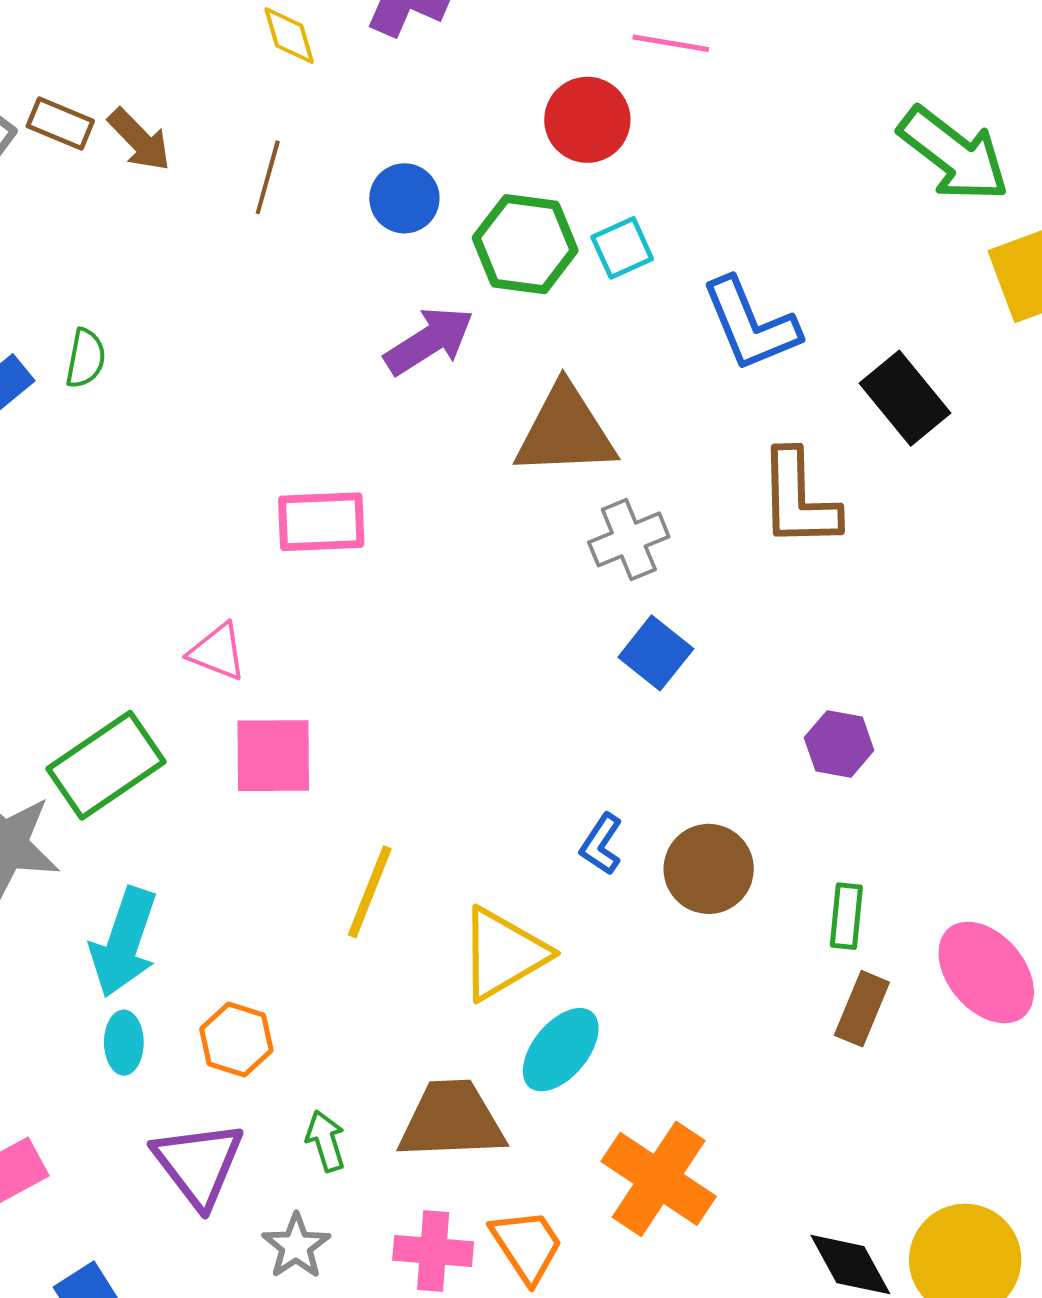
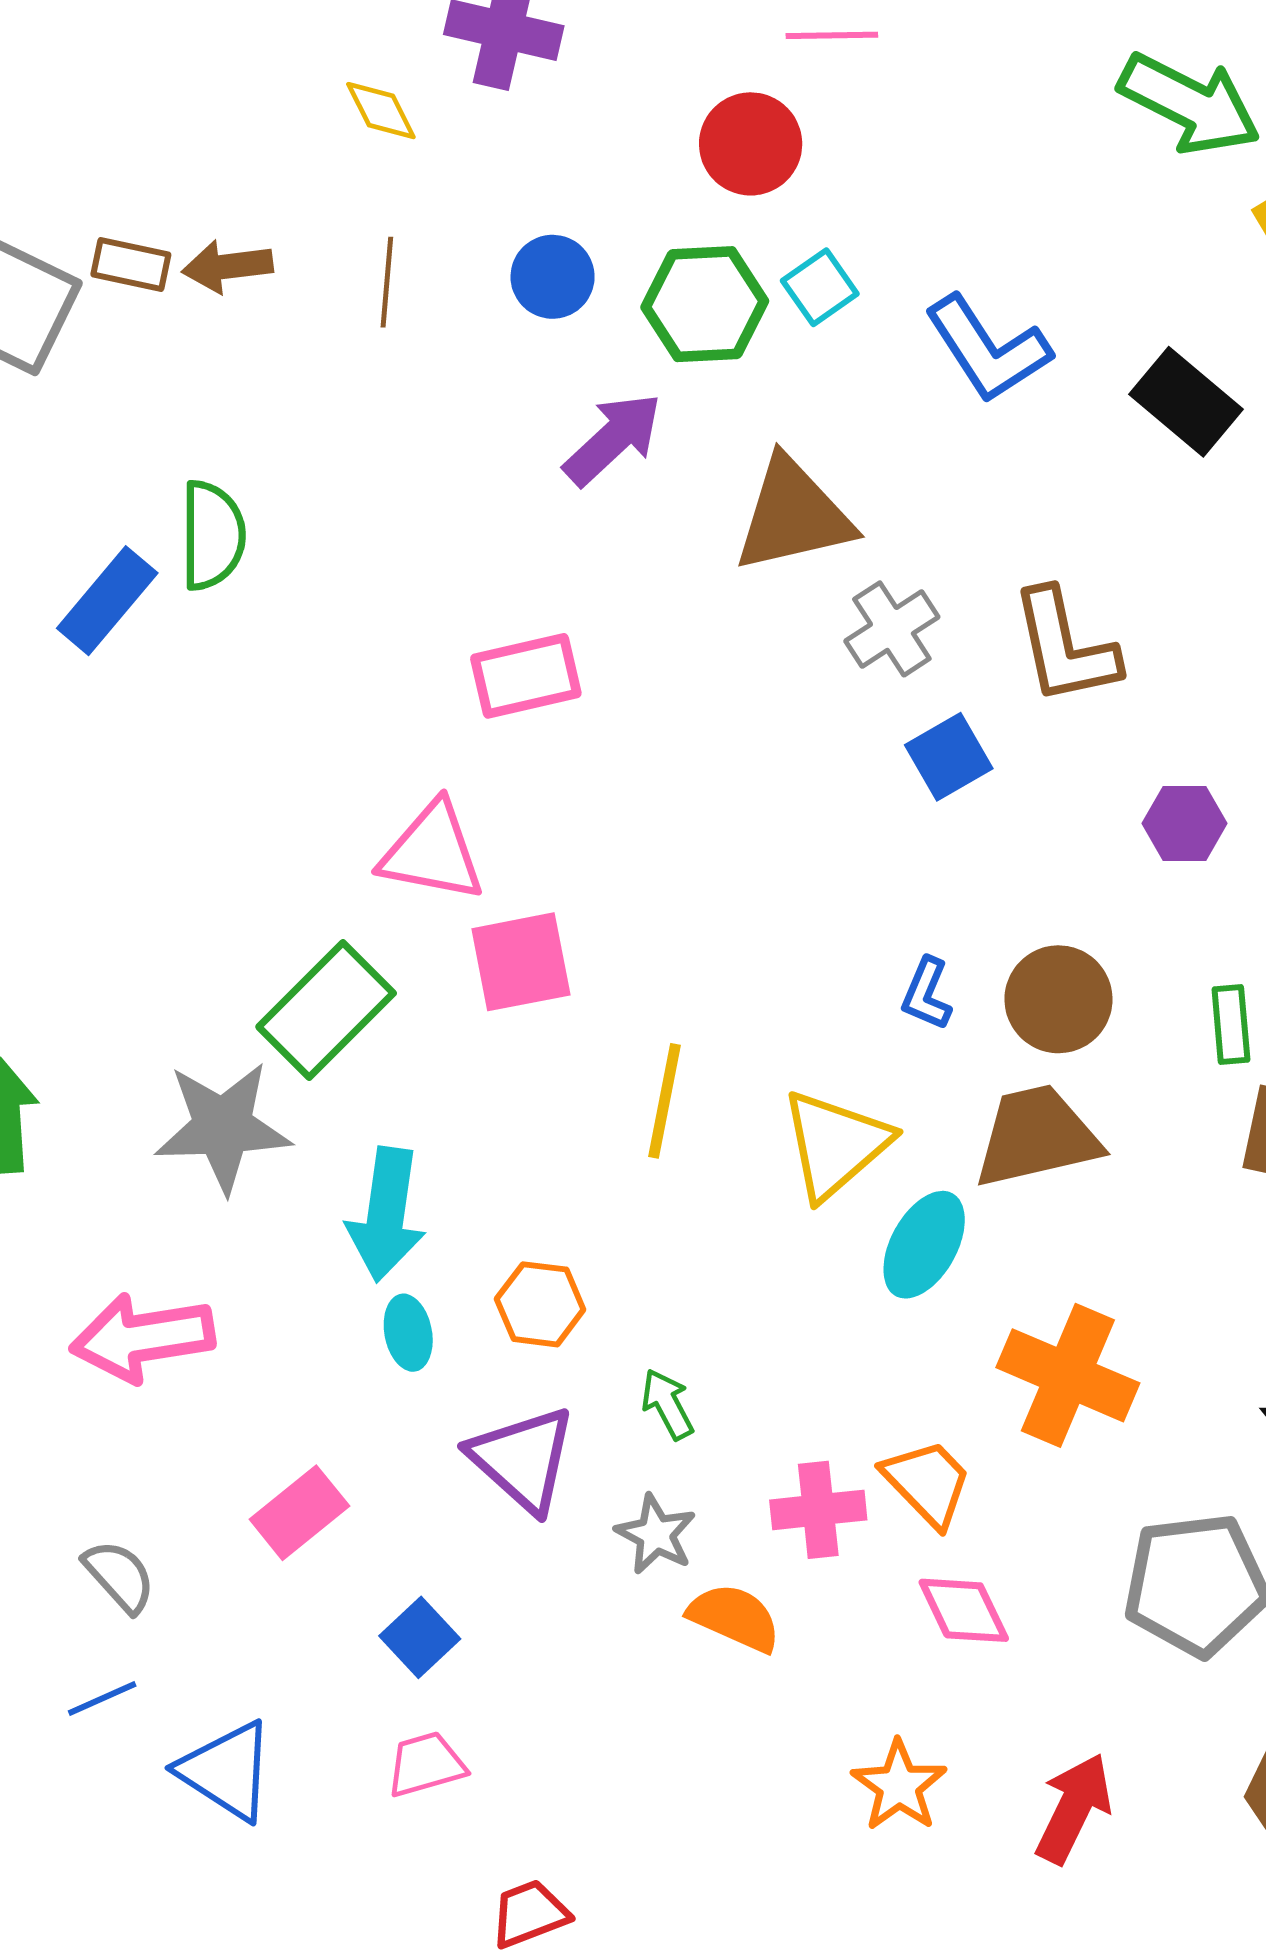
brown arrow: (139, 140) -> (227, 266), turned 138
green semicircle: (86, 358) -> (212, 535), size x1.5
brown L-shape: (799, 499) -> (1065, 647), moved
pink triangle: (217, 652) -> (432, 852), size x1.5
blue square: (656, 653) -> (949, 757), turned 32
brown trapezoid: (452, 1120) -> (1037, 1136), moved

